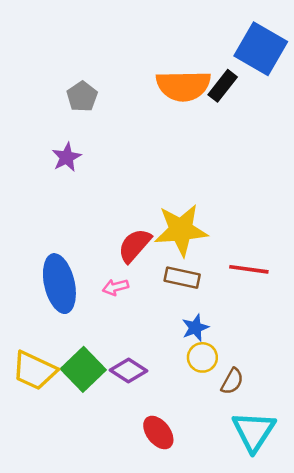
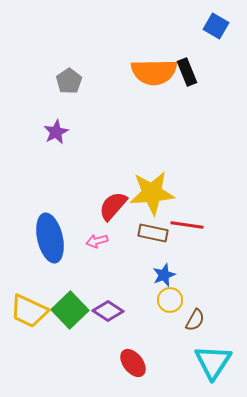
blue square: (261, 49) -> (216, 26), moved, size x0.6
black rectangle: (223, 86) -> (187, 72), turned -60
red line: (249, 269) -> (187, 225), moved

